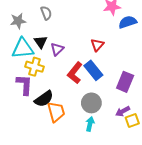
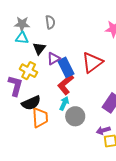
red triangle: (97, 45) -> (92, 62), size x1.6
cyan triangle: (23, 48) -> (22, 38), moved, size x0.6
blue rectangle: (93, 70) -> (66, 67), moved
cyan arrow: (90, 124) -> (64, 103), moved

